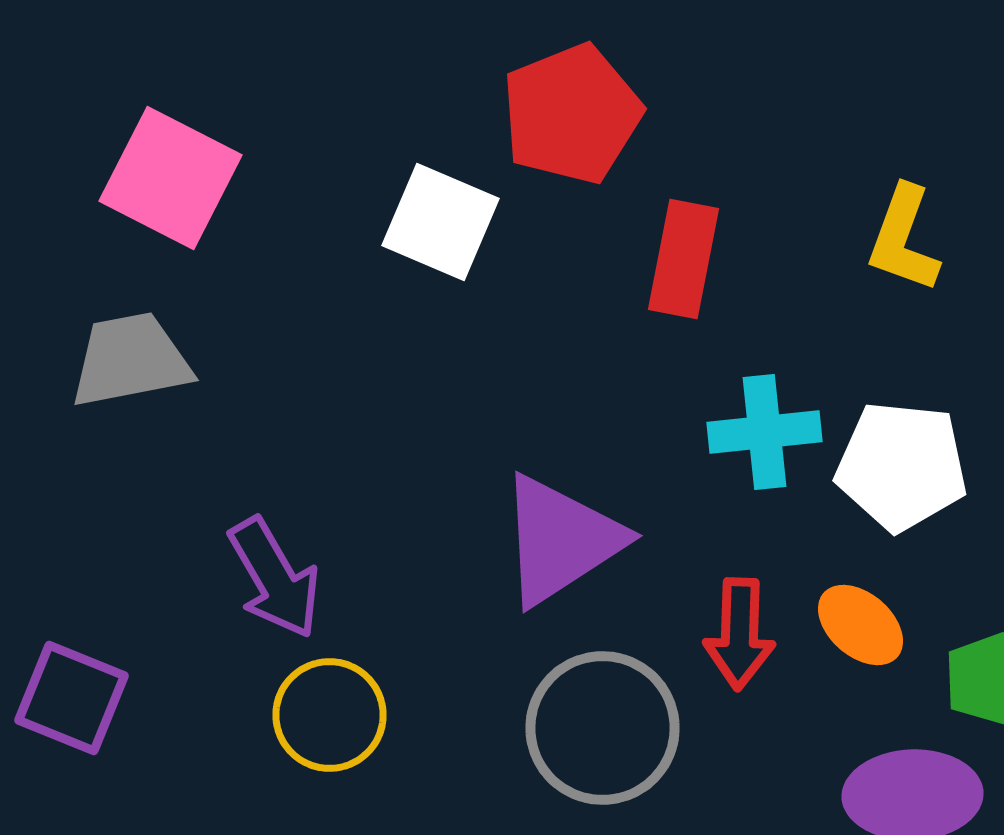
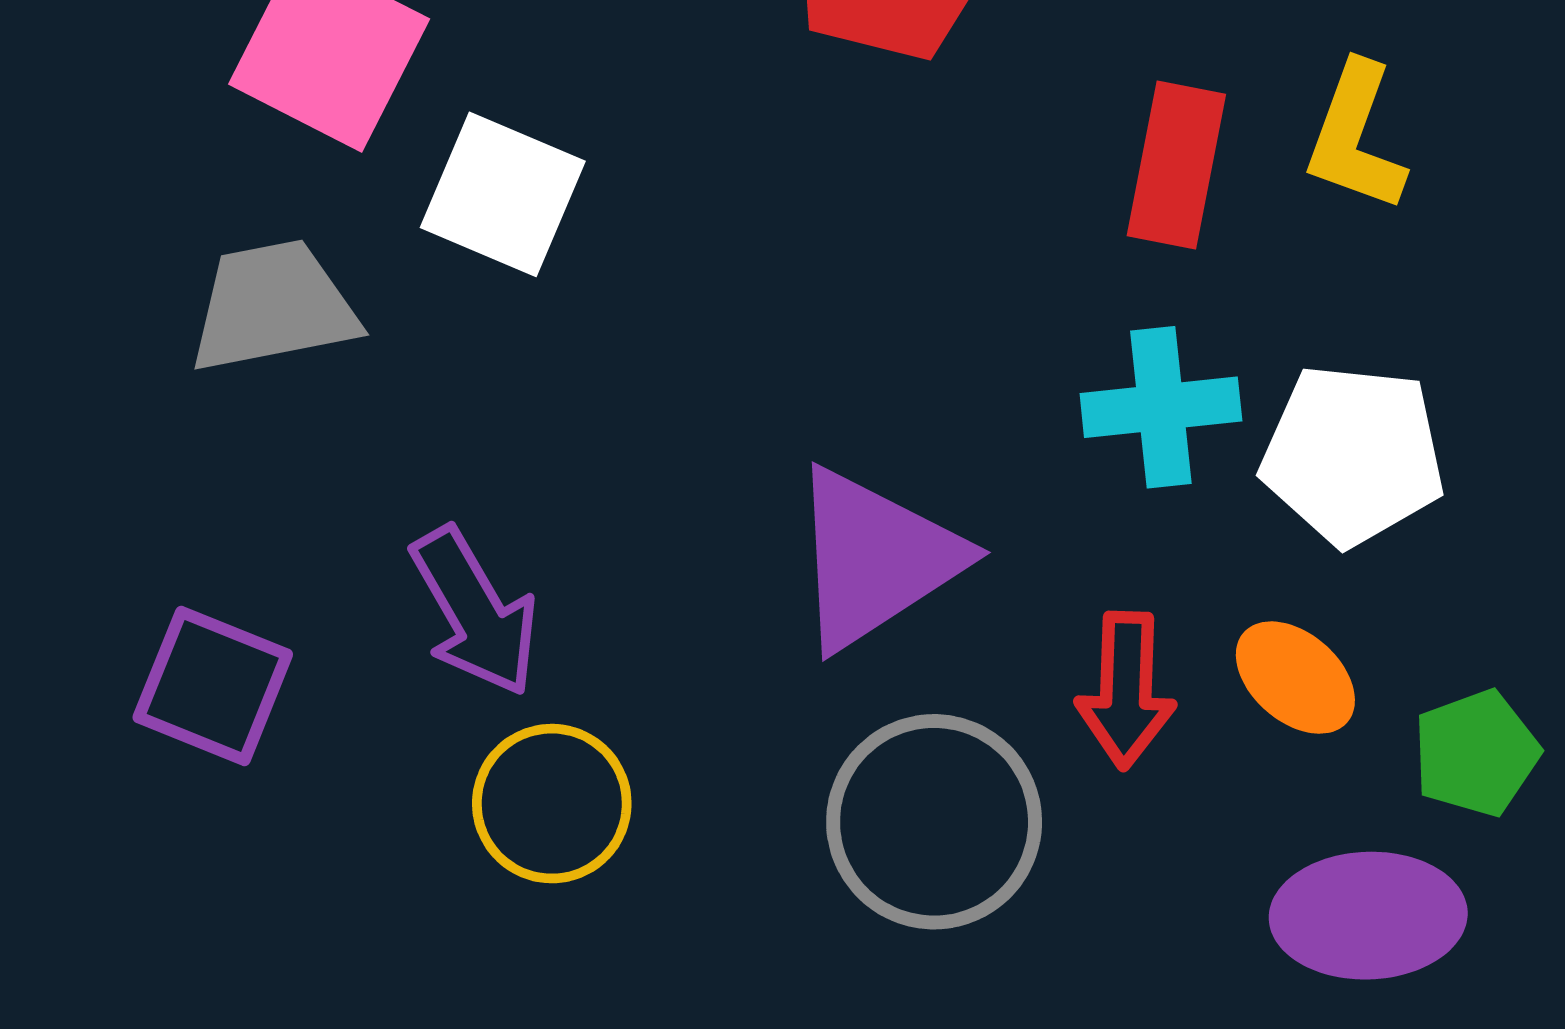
white square: (440, 222) -> (503, 194), moved
red rectangle: (684, 259) -> (1176, 165), moved
purple square: (72, 698) -> (213, 686), moved

